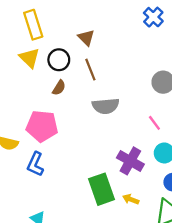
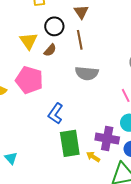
yellow triangle: (29, 58) -> (29, 41), moved
purple cross: (130, 161) -> (107, 138), moved, turned -30
blue L-shape: (35, 164) -> (55, 114), moved

